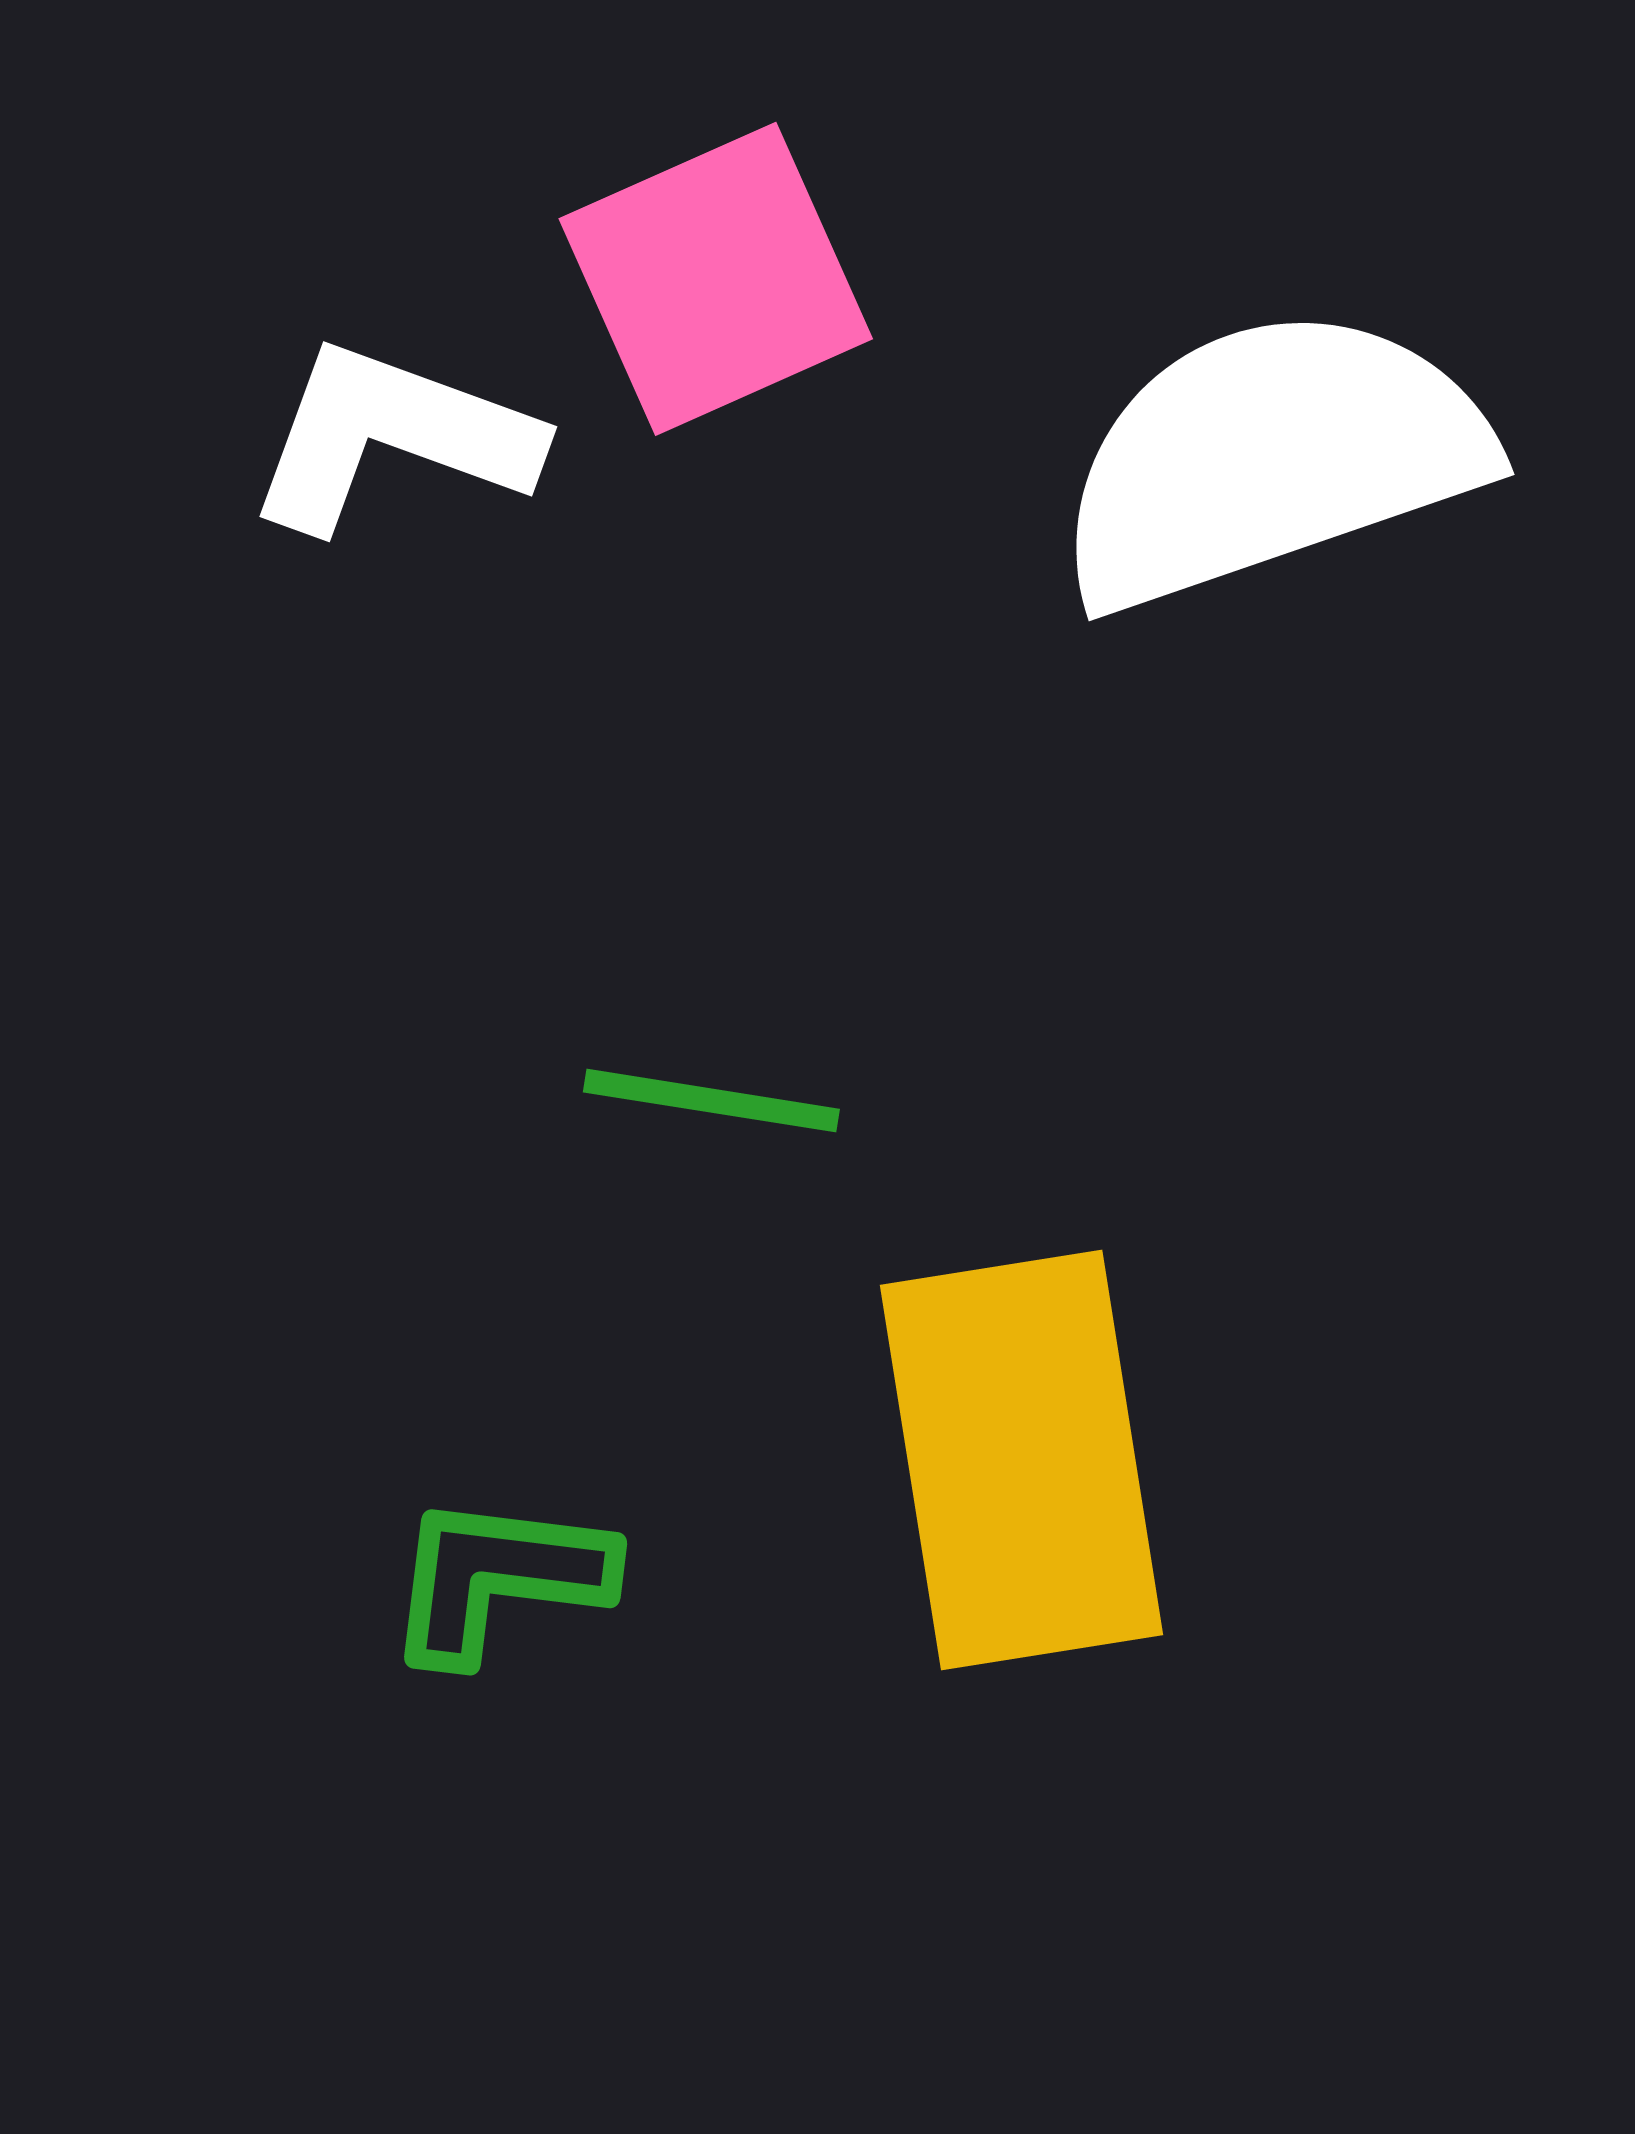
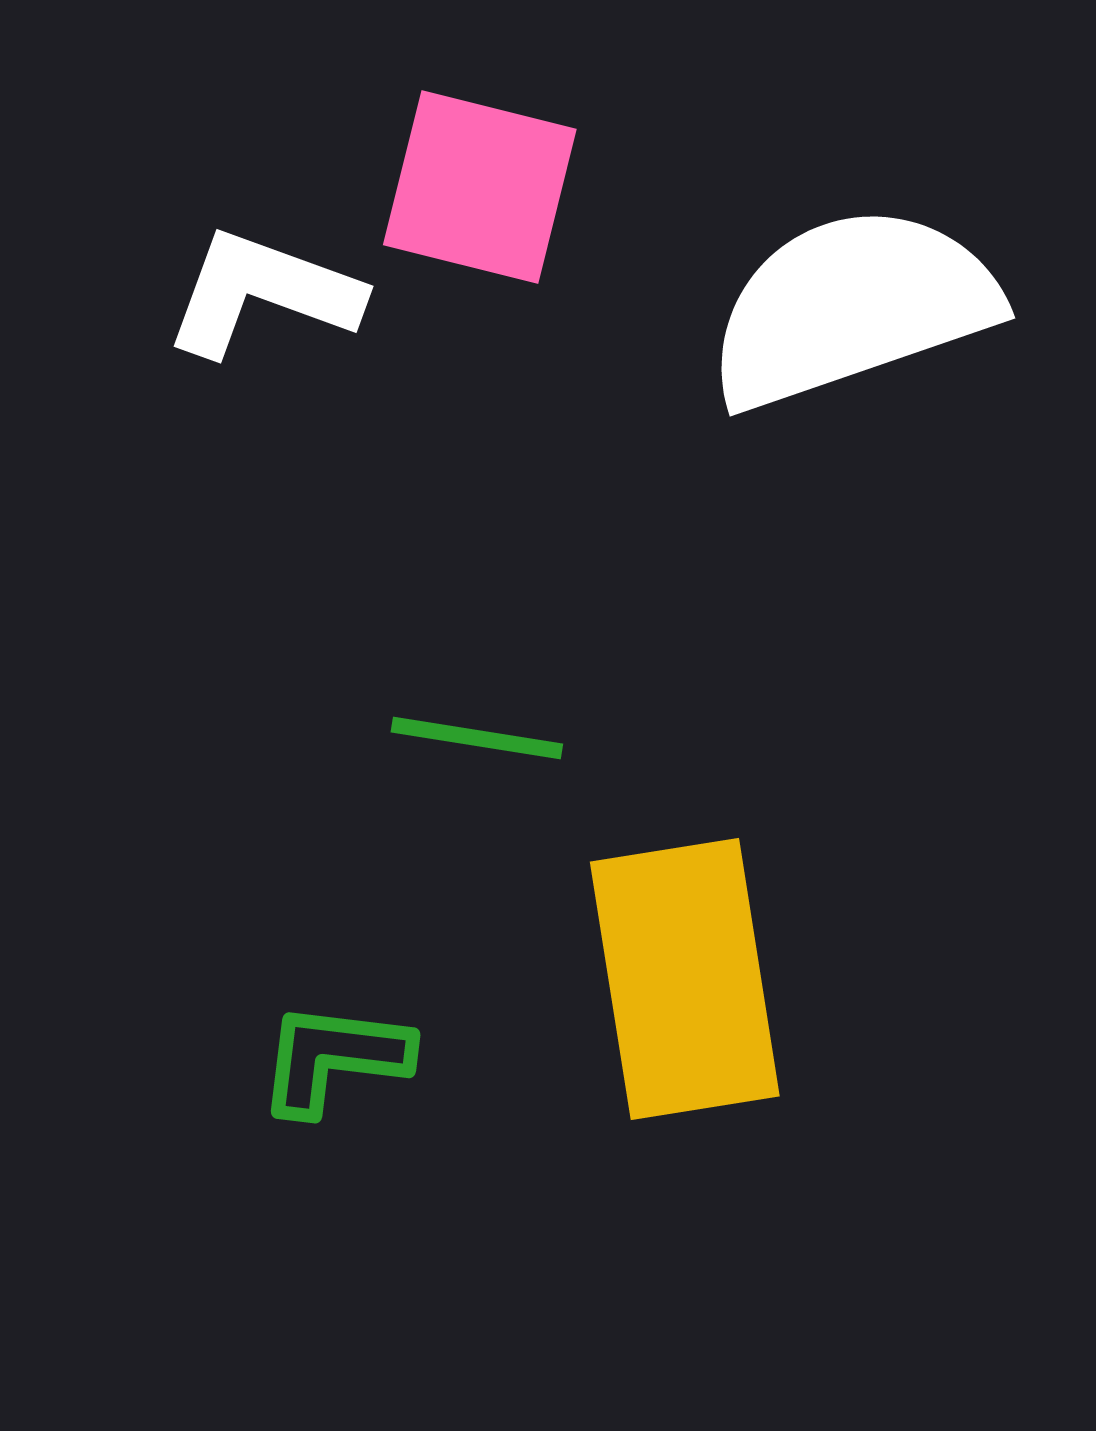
pink square: (716, 279) -> (480, 187), turned 38

